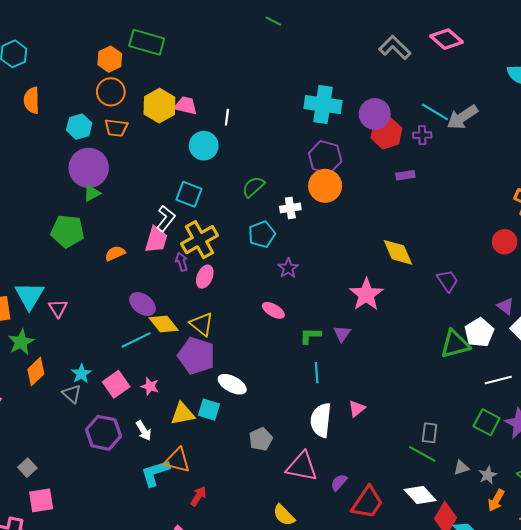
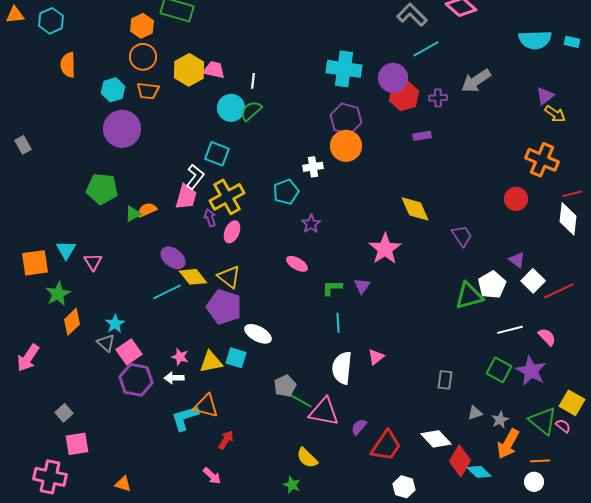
cyan line: (435, 112) -> (426, 49), moved, turned -60
green semicircle: (253, 187) -> (251, 111), moved
green triangle: (92, 193) -> (133, 214), moved
cyan triangle: (30, 296) -> (66, 250), size x0.7
pink square: (116, 384) -> (129, 352), moved
pink star: (150, 386) -> (180, 357), moved
white arrow: (144, 431) -> (174, 378), turned 120
green line: (422, 454) -> (299, 400), moved
orange arrow: (496, 500) -> (508, 444), size x1.4

